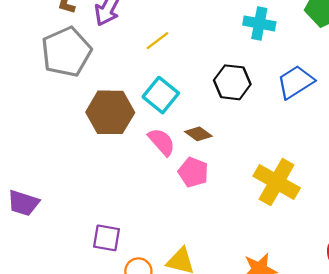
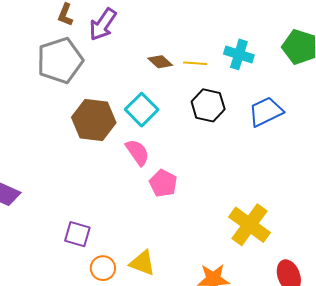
yellow line: (157, 41) -> (195, 63), moved, turned 35
brown diamond: (198, 134) -> (160, 62), moved
yellow cross: (277, 182) -> (249, 225), moved

